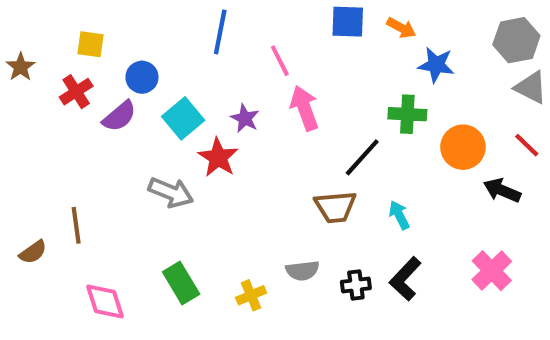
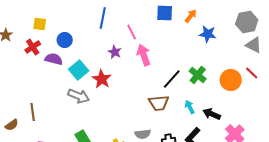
orange arrow: (401, 28) -> (191, 16), turned -80
green cross: (407, 114) -> (198, 75), moved, turned 36
purple semicircle: (119, 116) -> (54, 59), turned -126
cyan square: (183, 118) -> (79, 70), moved
purple star: (245, 118) -> (115, 52), moved
orange circle: (463, 147) -> (231, 80), moved
black arrow: (502, 190) -> (212, 114), moved

